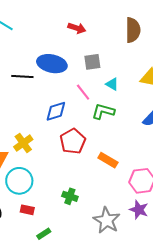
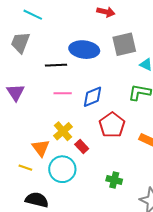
gray square: (92, 62) -> (124, 44), size x1.4
pink line: (83, 92) -> (63, 93), moved, turned -48
red rectangle: (27, 210) -> (82, 147), moved, turned 40

